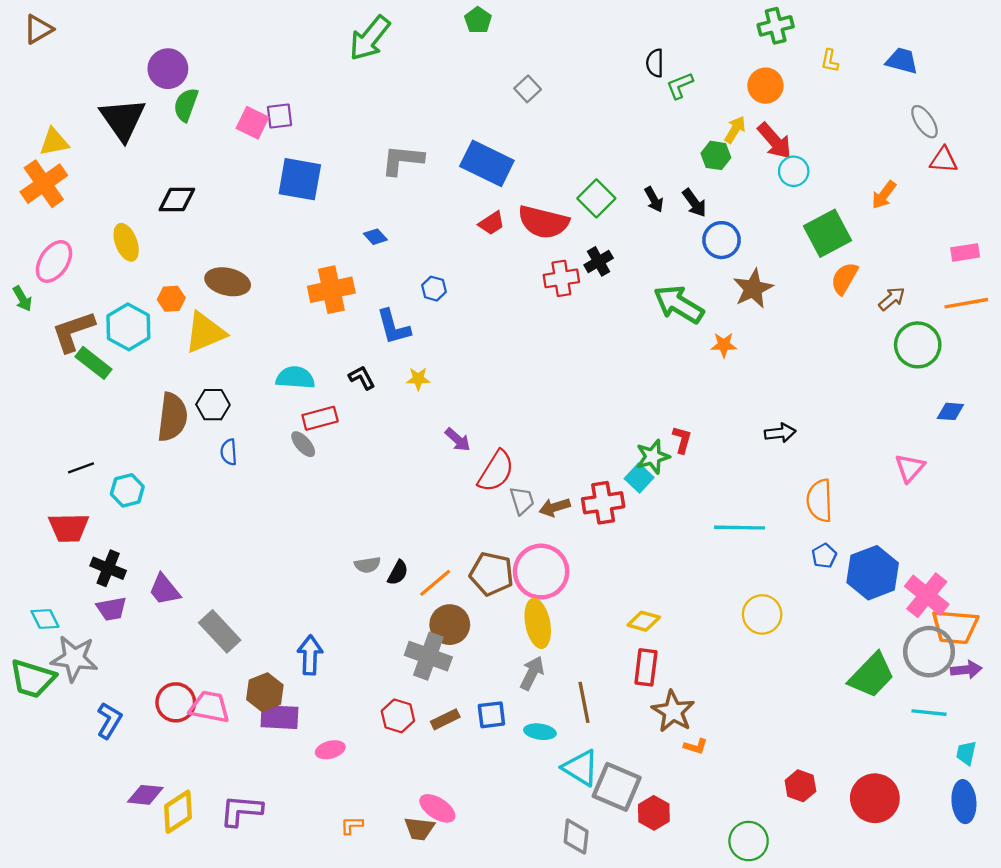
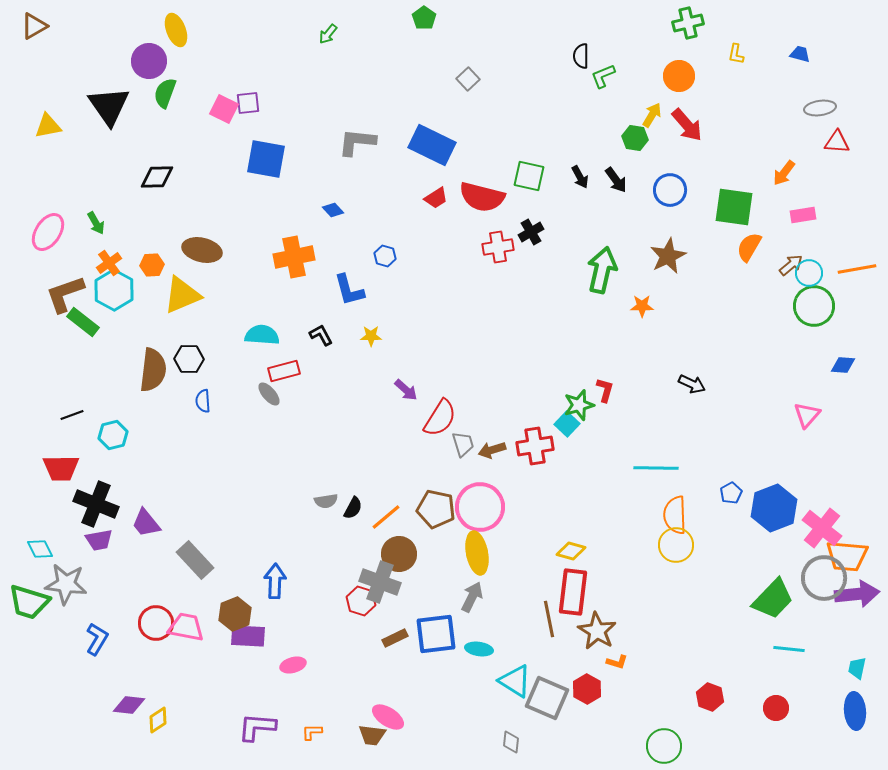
green arrow: (370, 38) -> (328, 34), size x0.5
blue trapezoid: (902, 61) -> (800, 54), size x0.7
gray ellipse: (924, 122) -> (820, 108), turned -64
cyan circle: (794, 171) -> (809, 273), moved
orange cross: (44, 184) -> (109, 263), moved, size x0.6
green square: (596, 198) -> (529, 176), turned -32
green square: (828, 233) -> (734, 207), turned 36
blue circle: (722, 240) -> (670, 190), moved
yellow ellipse: (126, 242) -> (176, 30), moved
pink rectangle: (965, 252) -> (803, 215), moved
green arrow: (22, 299) -> (96, 223), moved
green arrow: (679, 304) -> (602, 270), turned 72
black arrow: (780, 433) -> (692, 384), turned 32
orange semicircle: (820, 501) -> (675, 515), moved
black cross: (108, 568) -> (96, 504), size x1.4
red rectangle: (646, 667) -> (573, 592), size x1.4
purple arrow: (966, 670) -> (857, 594), size x1.6
brown line: (584, 702) -> (549, 619), moved
cyan line: (929, 713) -> (789, 649), moved
blue square: (491, 715) -> (436, 634), size x1.6
red hexagon: (398, 716) -> (361, 601), moved
red circle: (875, 798) -> (776, 708), size x0.6
purple L-shape: (241, 811) -> (257, 727), moved
yellow diamond: (178, 812) -> (158, 720), size x0.7
red hexagon: (654, 813) -> (587, 689), moved
gray diamond: (576, 837) -> (511, 742), size x0.7

